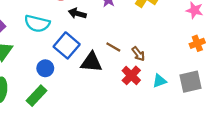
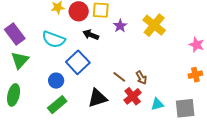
brown line: (113, 47) -> (119, 77), moved
black triangle: (91, 62) -> (97, 98), moved, turned -30
green rectangle: (36, 96) -> (57, 105), moved

